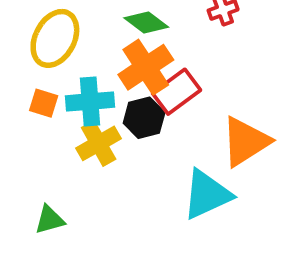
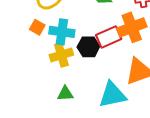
orange cross: (146, 67) -> (132, 27), moved
green triangle: (49, 220) -> (65, 94), moved

